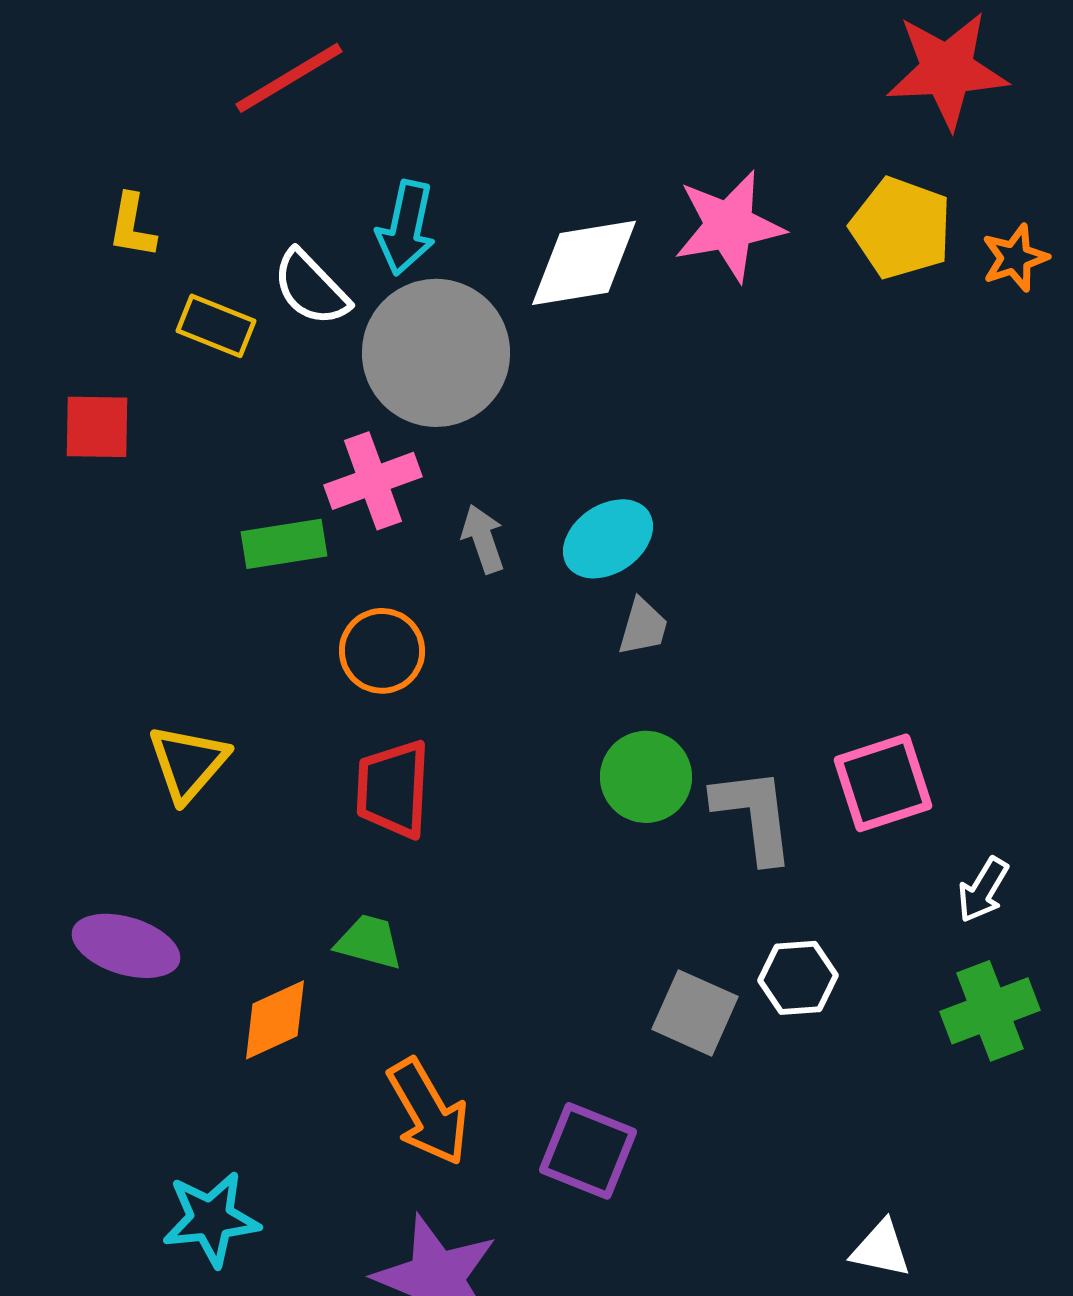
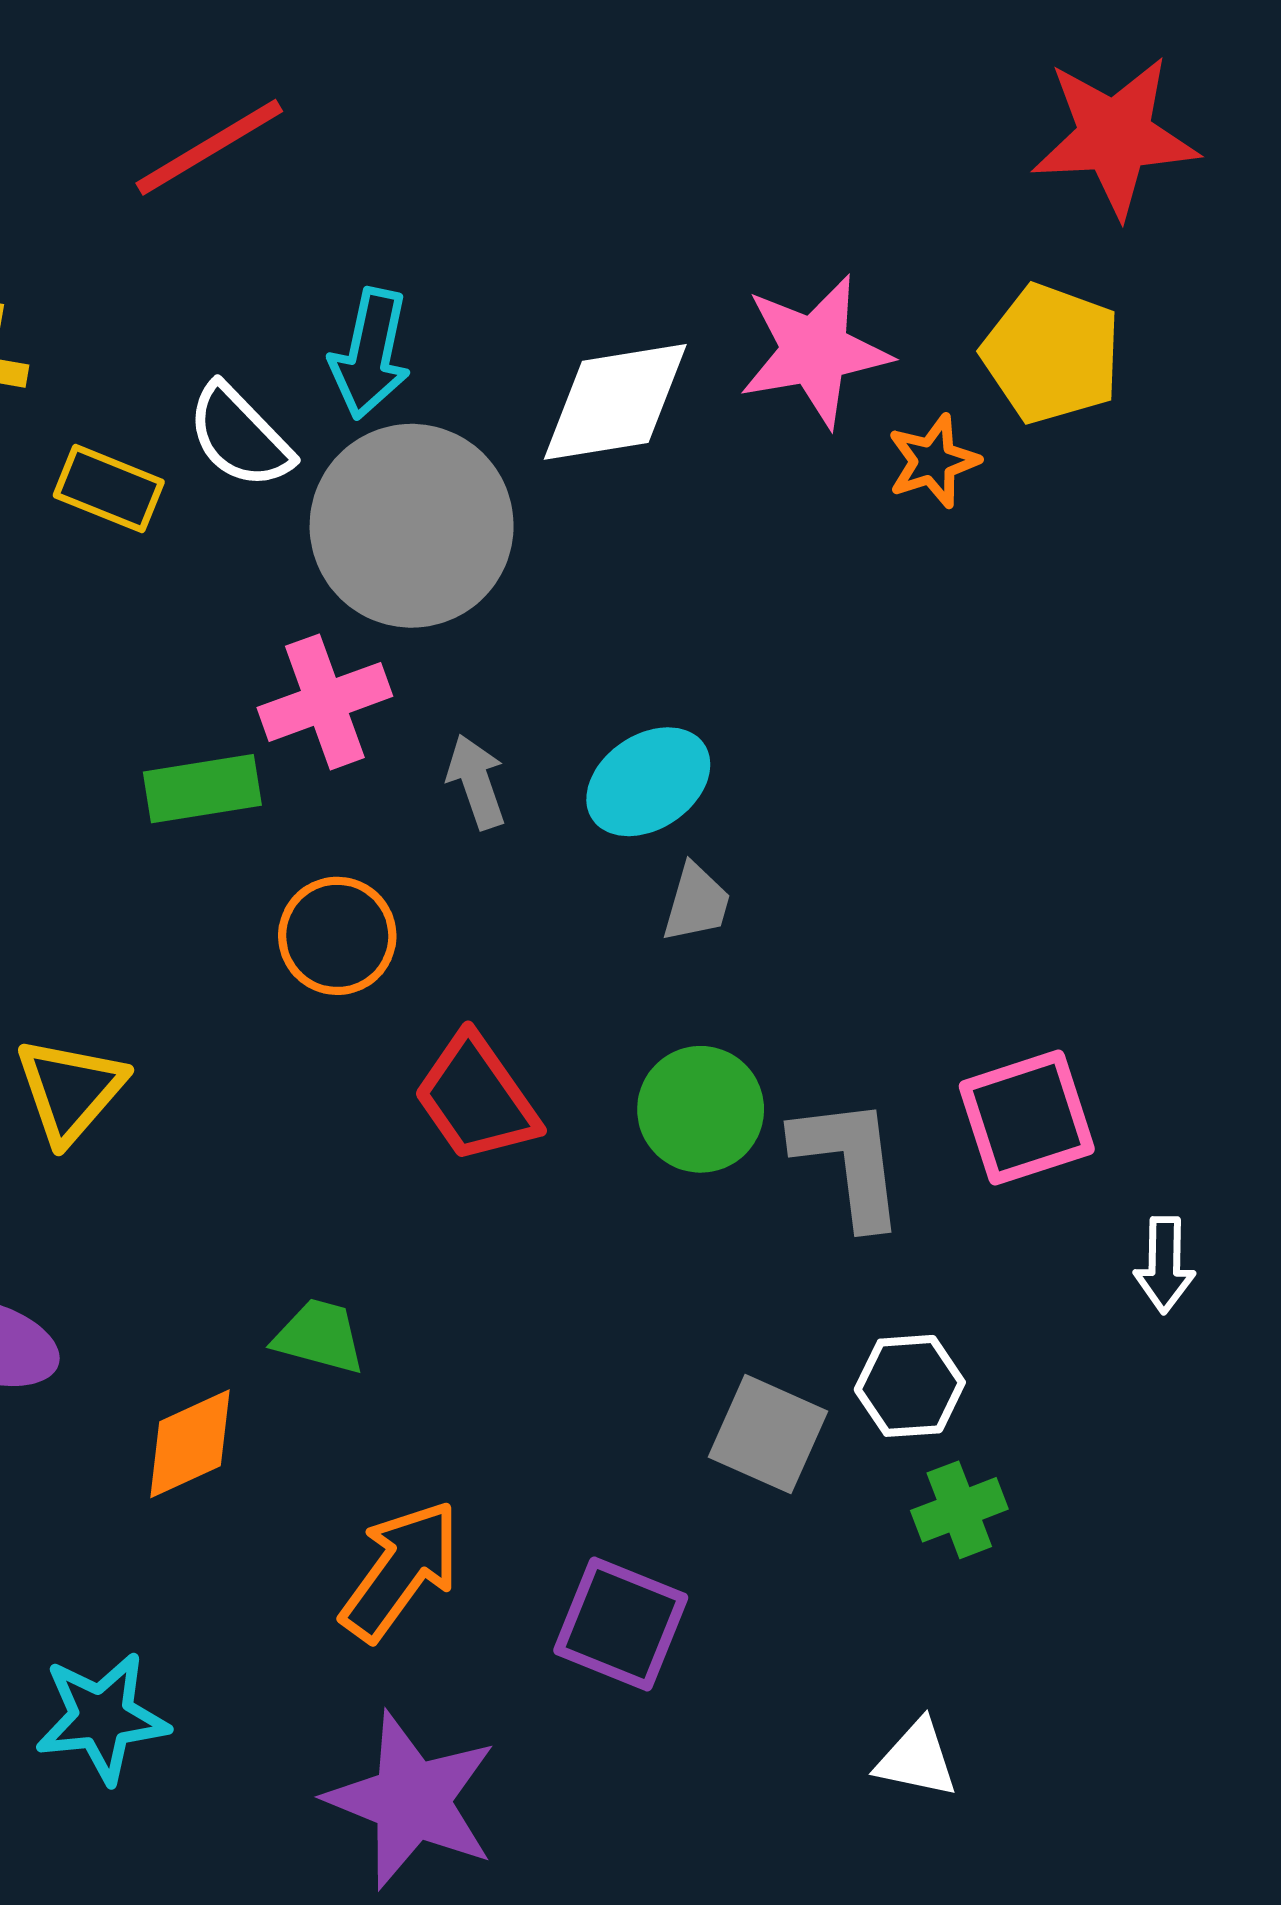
orange star: (1015, 258) -> (933, 461), moved
red trapezoid: (393, 789) -> (476, 1098), moved, turned -38
white arrow: (983, 890) -> (1164, 1265), turned -30
green cross: (990, 1011) -> (959, 1510), moved, size x0.7
orange arrow: (428, 1112) -> (401, 1570), turned -114
white triangle: (881, 1249) -> (917, 1759), moved

